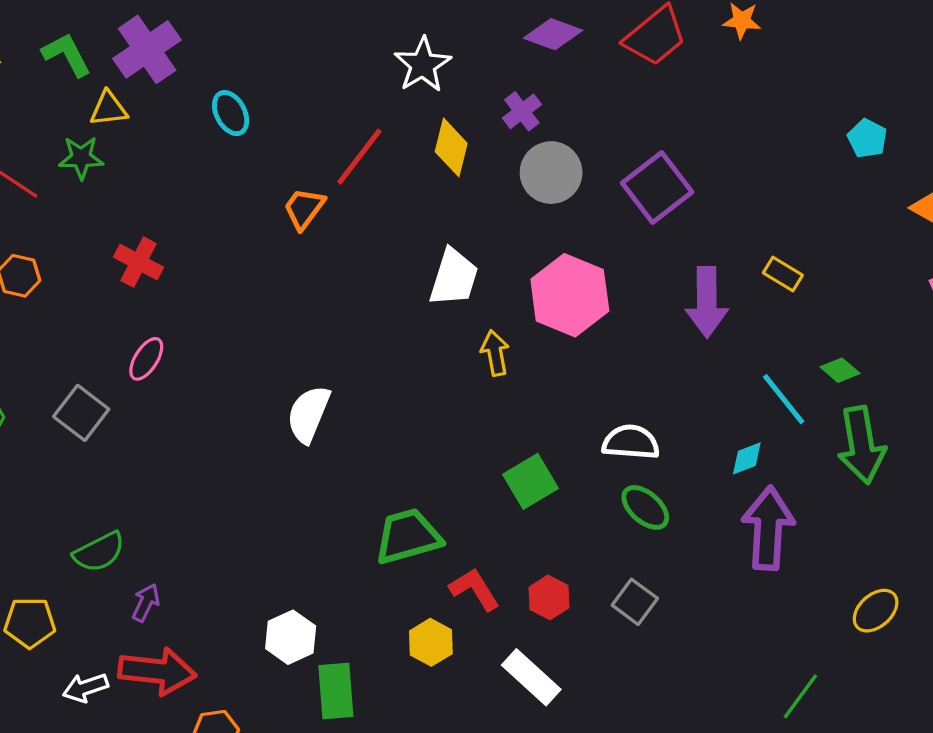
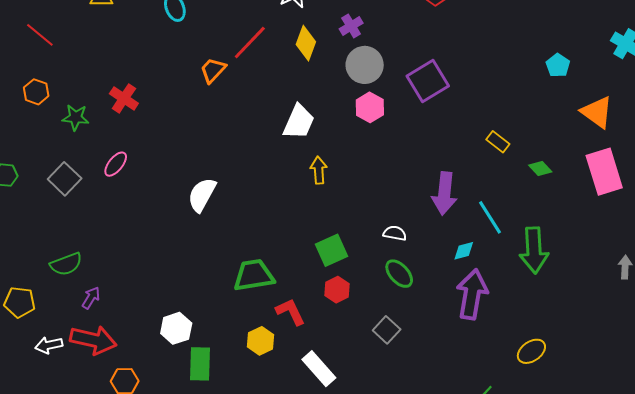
green star: (81, 158) -> (76, 117), moved
red cross: (139, 262) -> (124, 98), moved
pink hexagon: (570, 295) -> (370, 107), moved, size x0.6
purple arrow: (707, 302) -> (444, 193), moved
pink ellipse: (146, 359) -> (116, 164), moved
green diamond: (840, 370) -> (540, 168), moved
white semicircle: (631, 442) -> (395, 233), size x0.7
red hexagon: (549, 597) -> (337, 290), moved

